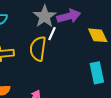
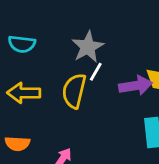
purple arrow: (69, 16) -> (136, 86), moved

